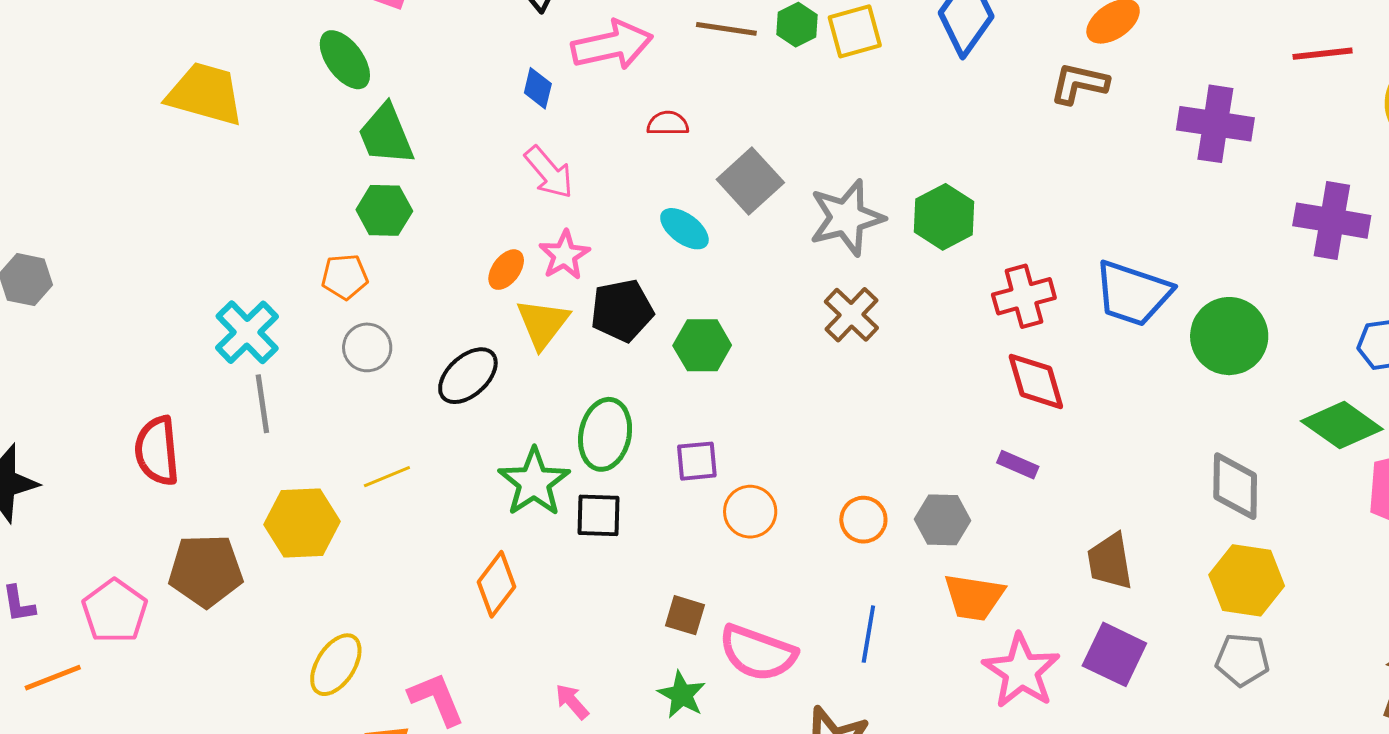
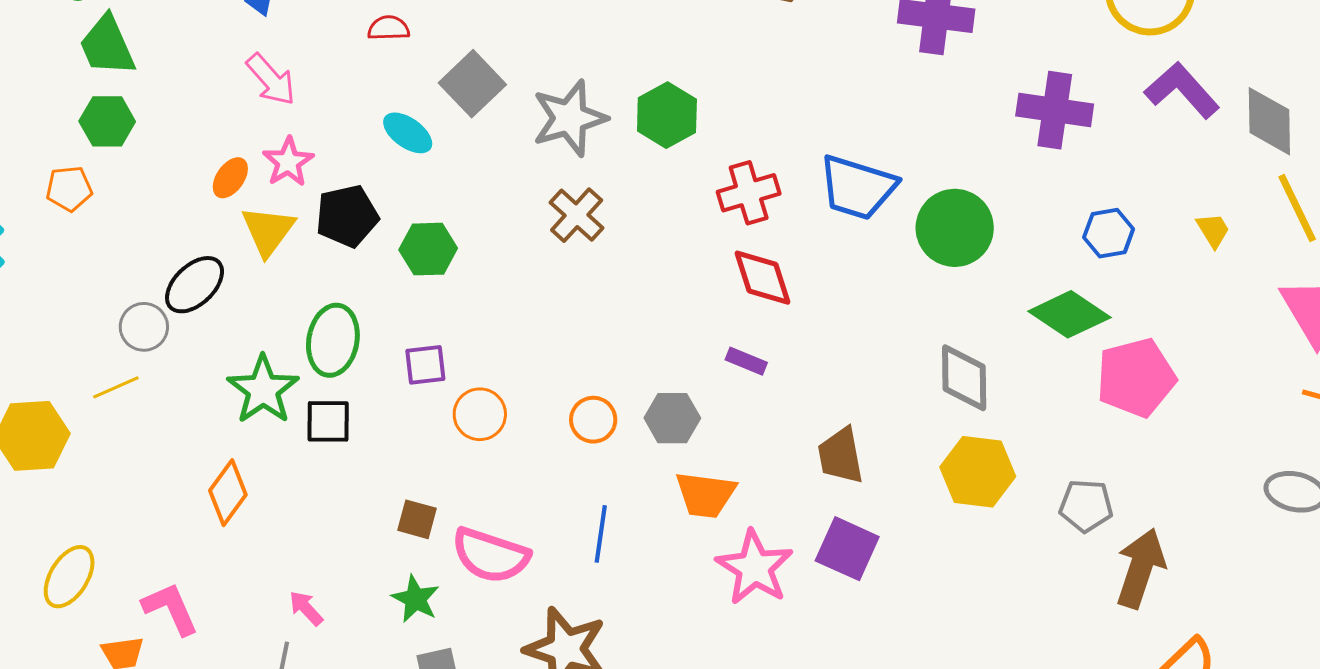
gray circle: (367, 347) -> (144, 327), moved
gray pentagon: (1242, 660) -> (1086, 506), moved

